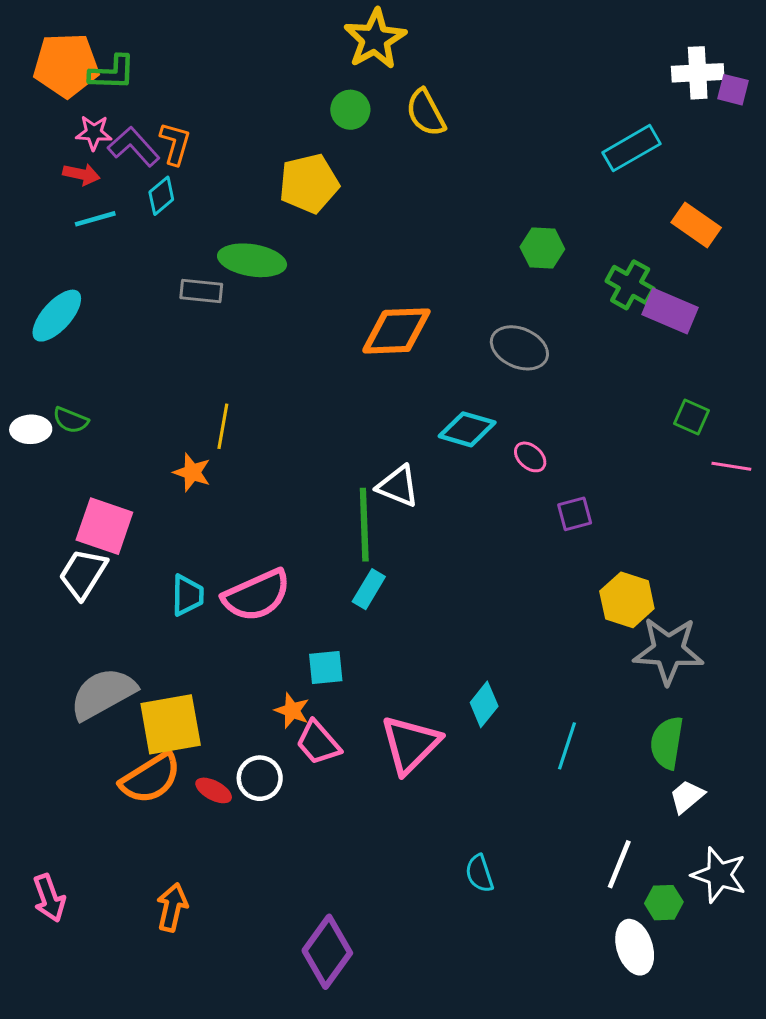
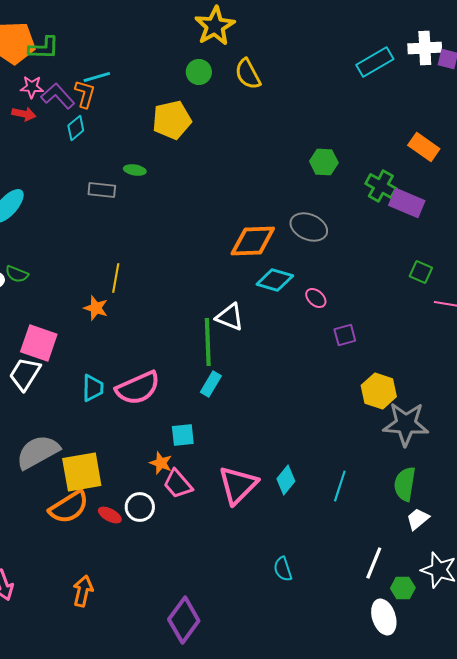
cyan rectangle: (632, 148) -> (375, 62), moved
cyan line: (95, 219) -> (97, 77), moved
green ellipse: (252, 260) -> (135, 170), size x0.5
orange diamond: (396, 331) -> (253, 241), moved
cyan diamond: (484, 704) -> (286, 480), moved

